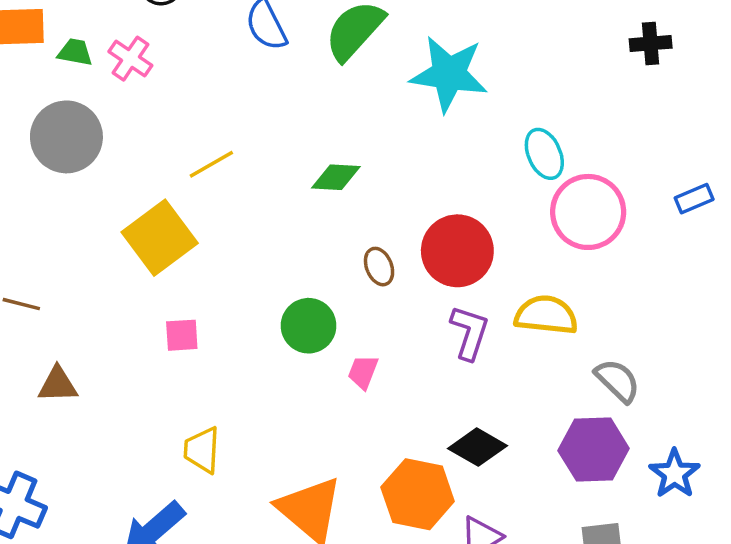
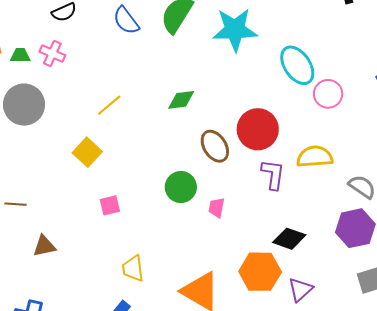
cyan ellipse: (544, 154) -> (297, 65), size x1.4
pink circle: (588, 212) -> (328, 94), size x0.7
yellow square: (160, 238) -> (87, 152), size x0.7
brown ellipse: (379, 267) -> (215, 146), size x1.5

